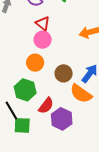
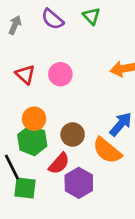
red triangle: (43, 23) -> (25, 75), moved
orange circle: (35, 63) -> (34, 119), moved
brown circle: (64, 73) -> (73, 135), moved

